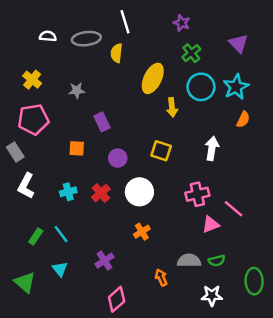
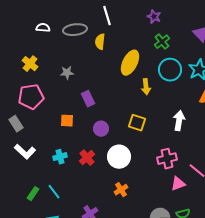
white L-shape: (26, 186) -> (25, 152), turned -75

